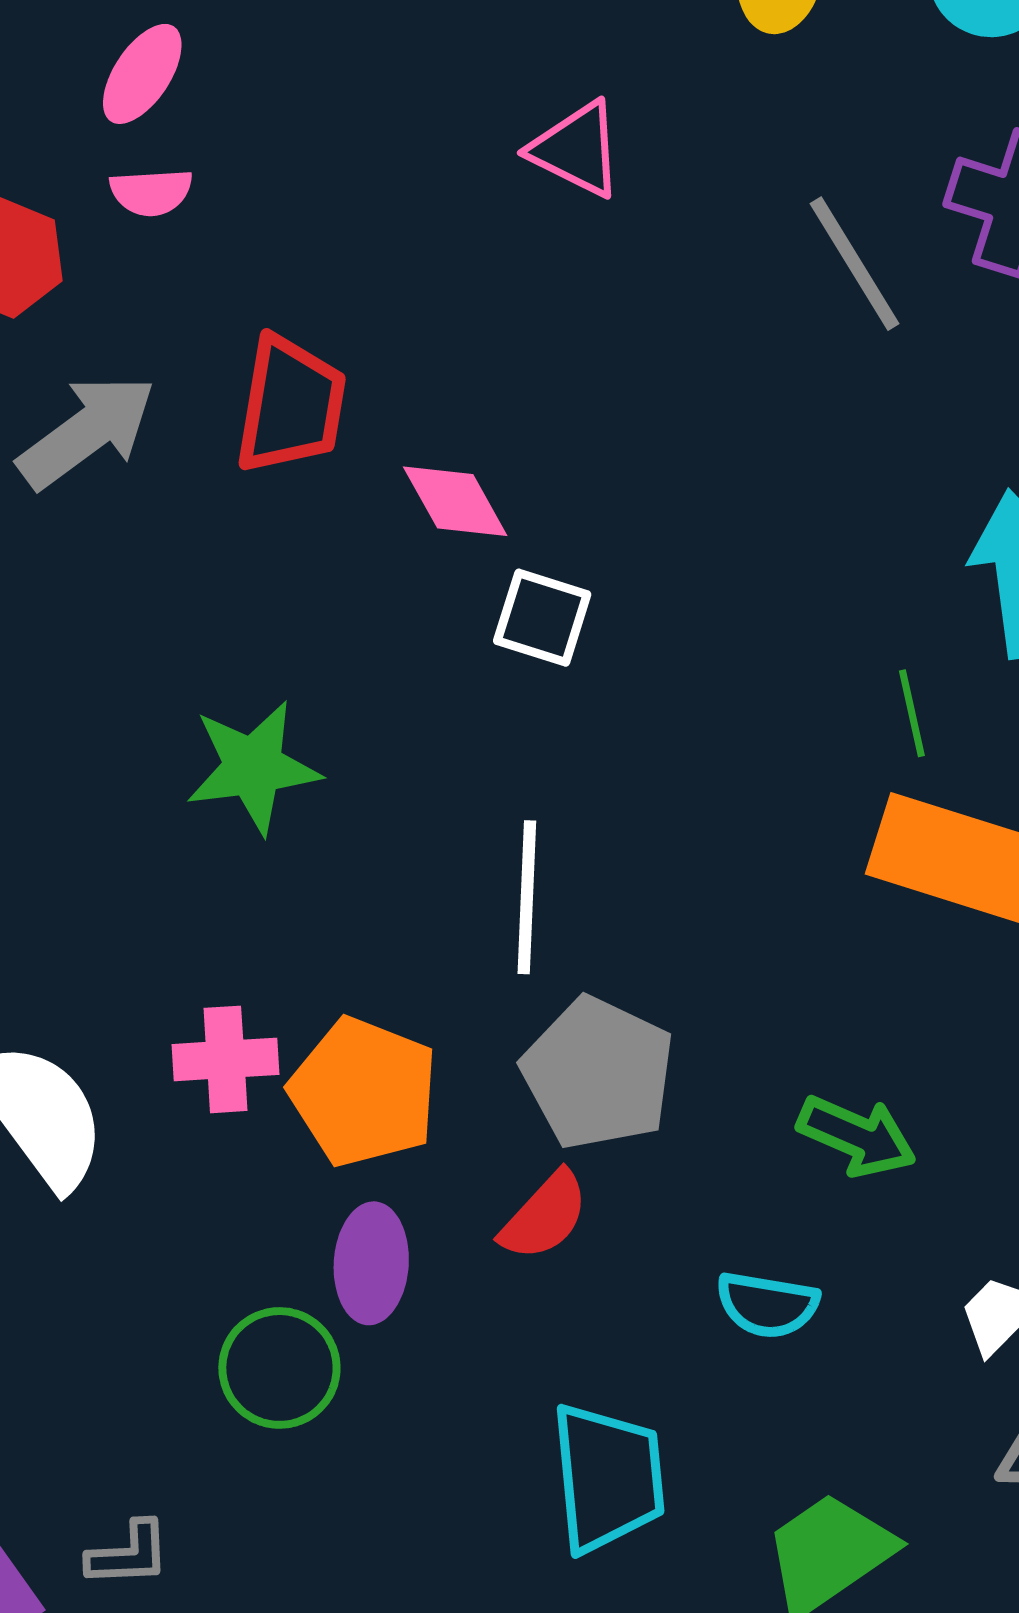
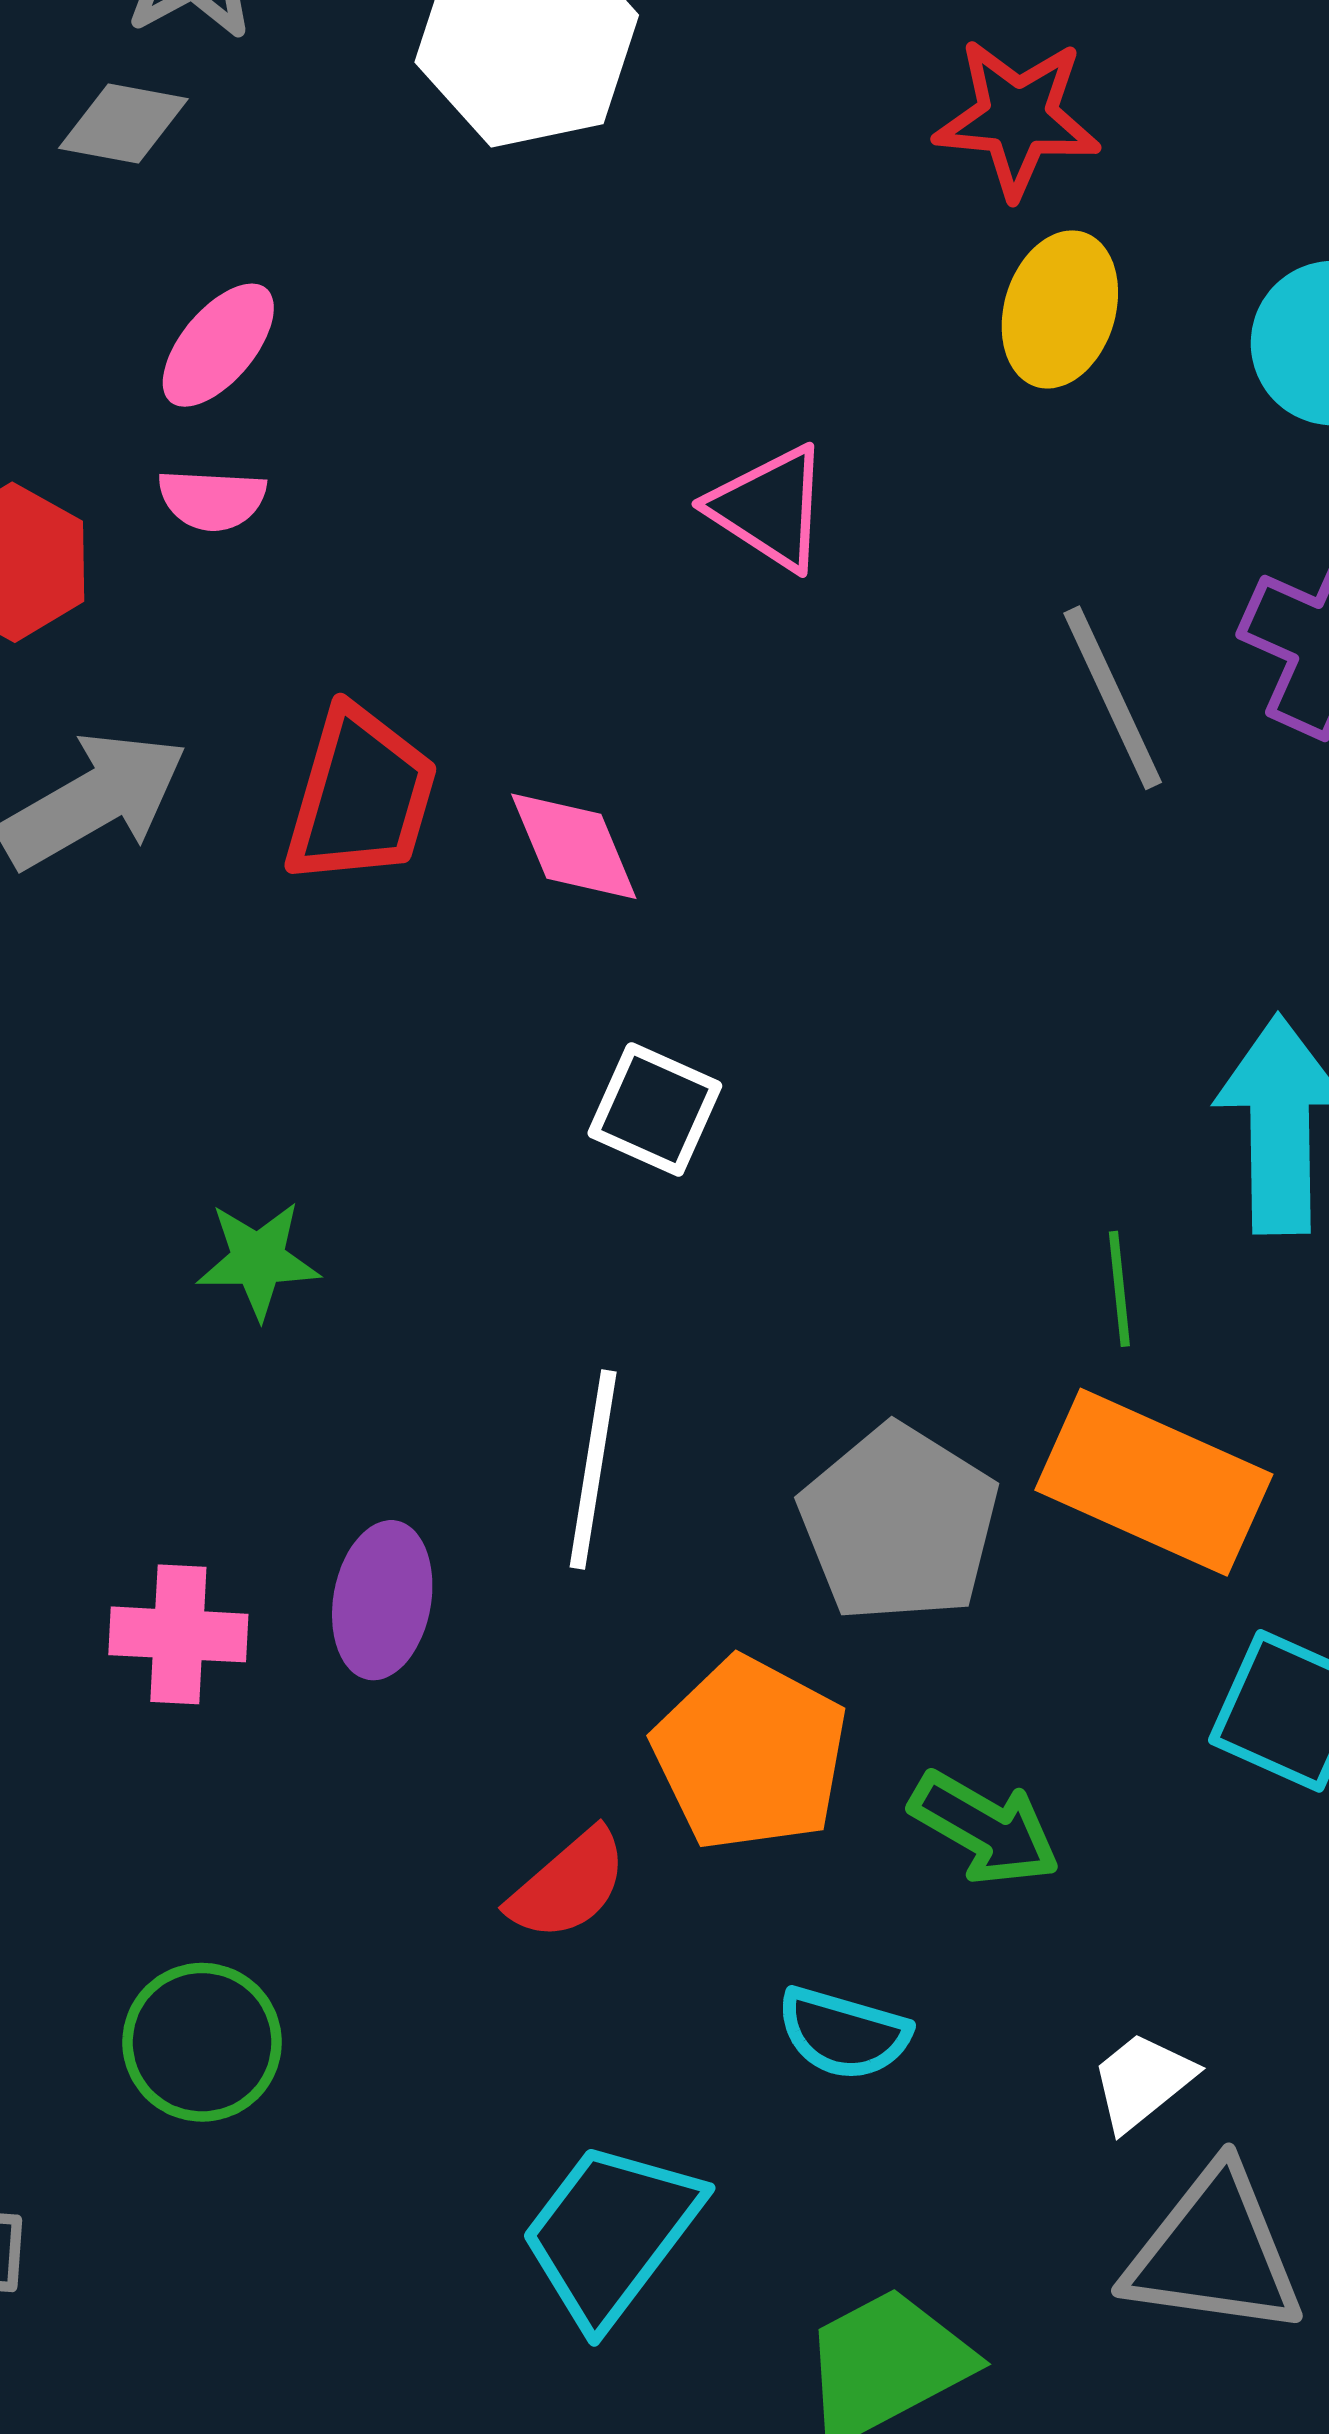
pink diamond: (455, 501) -> (574, 846), moved
green star: (253, 767) -> (258, 1260), size x0.7
gray pentagon: (598, 1073) -> (899, 1524), moved
orange pentagon: (364, 1092) -> (750, 1754), moved
purple ellipse: (371, 1263) -> (382, 1600), moved
cyan trapezoid: (608, 1478) -> (611, 2233), turned -144

